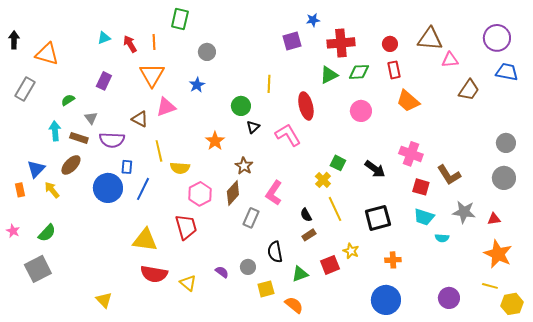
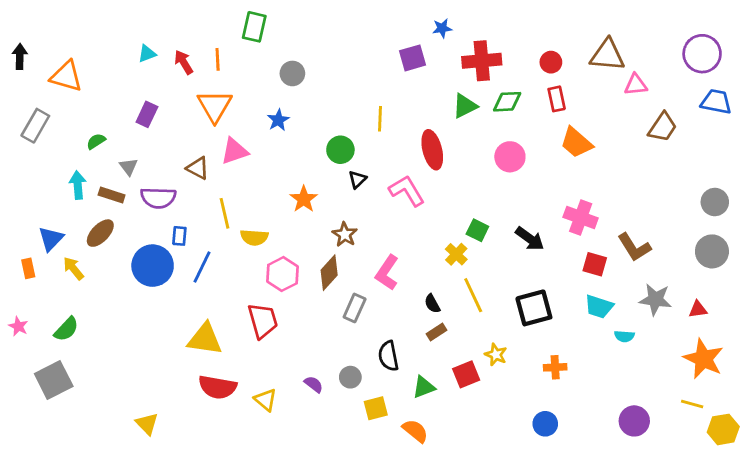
blue circle: (386, 300) -> (545, 424), size x0.6

